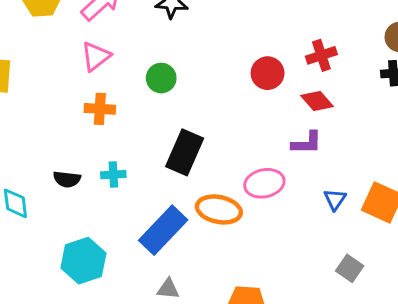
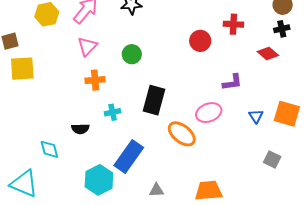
red cross: (321, 55) -> (233, 24), turned 30
red diamond: (317, 101) -> (268, 54), moved
cyan cross: (113, 175) -> (113, 112), moved
orange ellipse: (219, 209) -> (182, 134), turned 36
blue rectangle: (163, 230) -> (129, 156), moved

